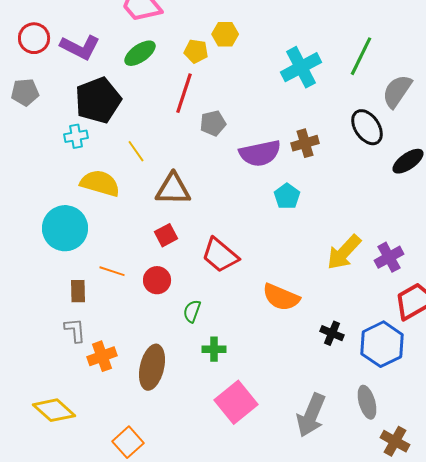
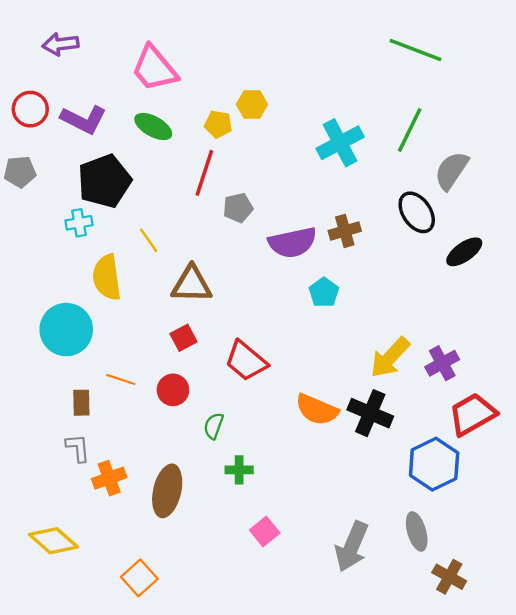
green ellipse: (140, 53) -> (153, 126), turned 64
yellow semicircle: (100, 183) -> (107, 277), turned -114
black cross: (332, 333) -> (370, 413), moved, size x1.6
pink square: (236, 402) -> (265, 531), size x0.6

